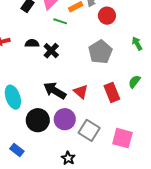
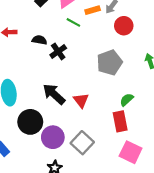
green semicircle: (134, 82) -> (127, 100), moved
red rectangle: (112, 92) -> (120, 121), moved
purple circle: (65, 119) -> (53, 137), moved
pink square: (122, 138) -> (131, 152), moved

